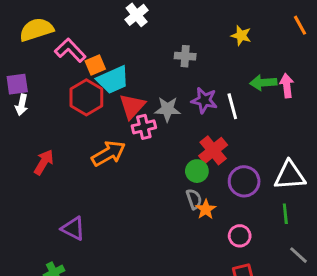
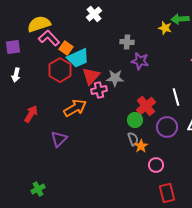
yellow semicircle: (36, 30) -> (39, 24), moved
orange square: (95, 65) -> (66, 48), turned -32
green arrow: (263, 83) -> (180, 19), moved
purple square: (17, 84) -> (13, 47), moved
purple star: (204, 100) -> (140, 61), moved
white line: (232, 106) -> (176, 97), moved
purple triangle: (73, 228) -> (59, 139), moved, turned 48
pink circle: (240, 236) -> (156, 165), moved

